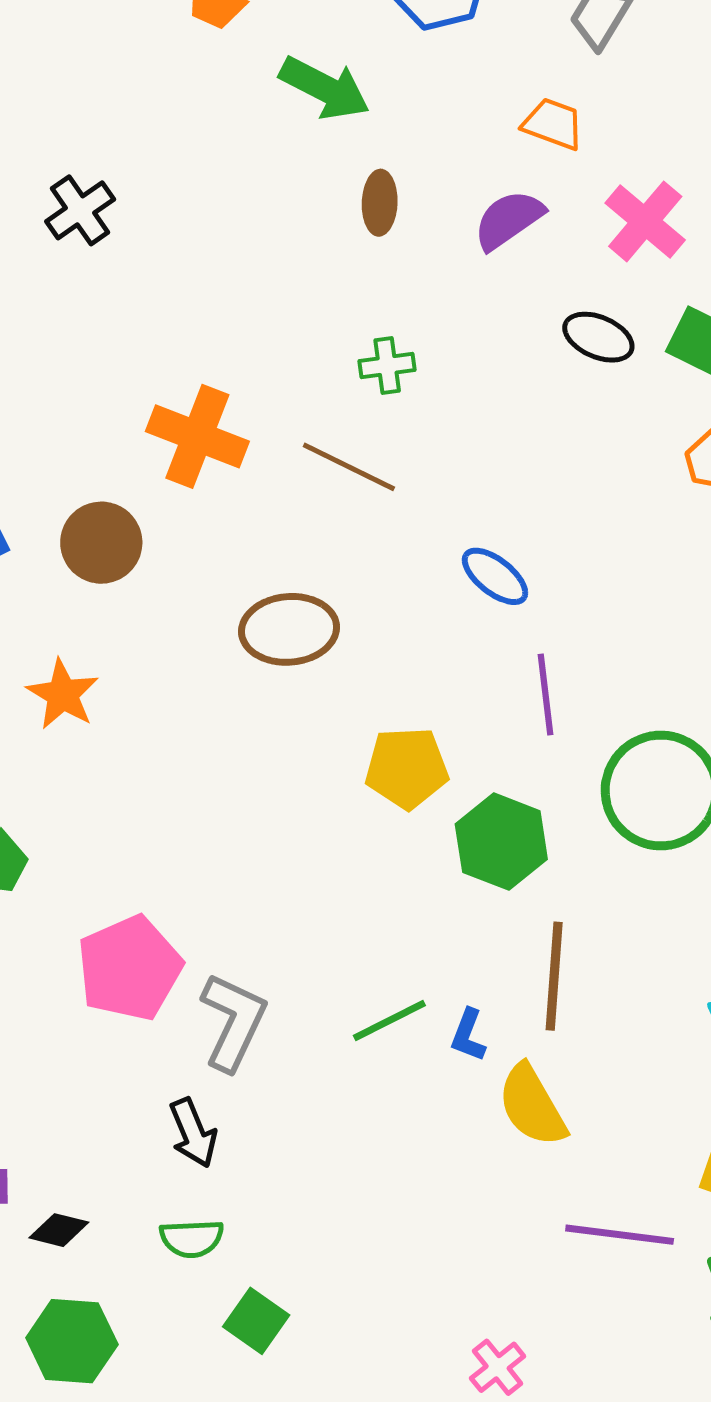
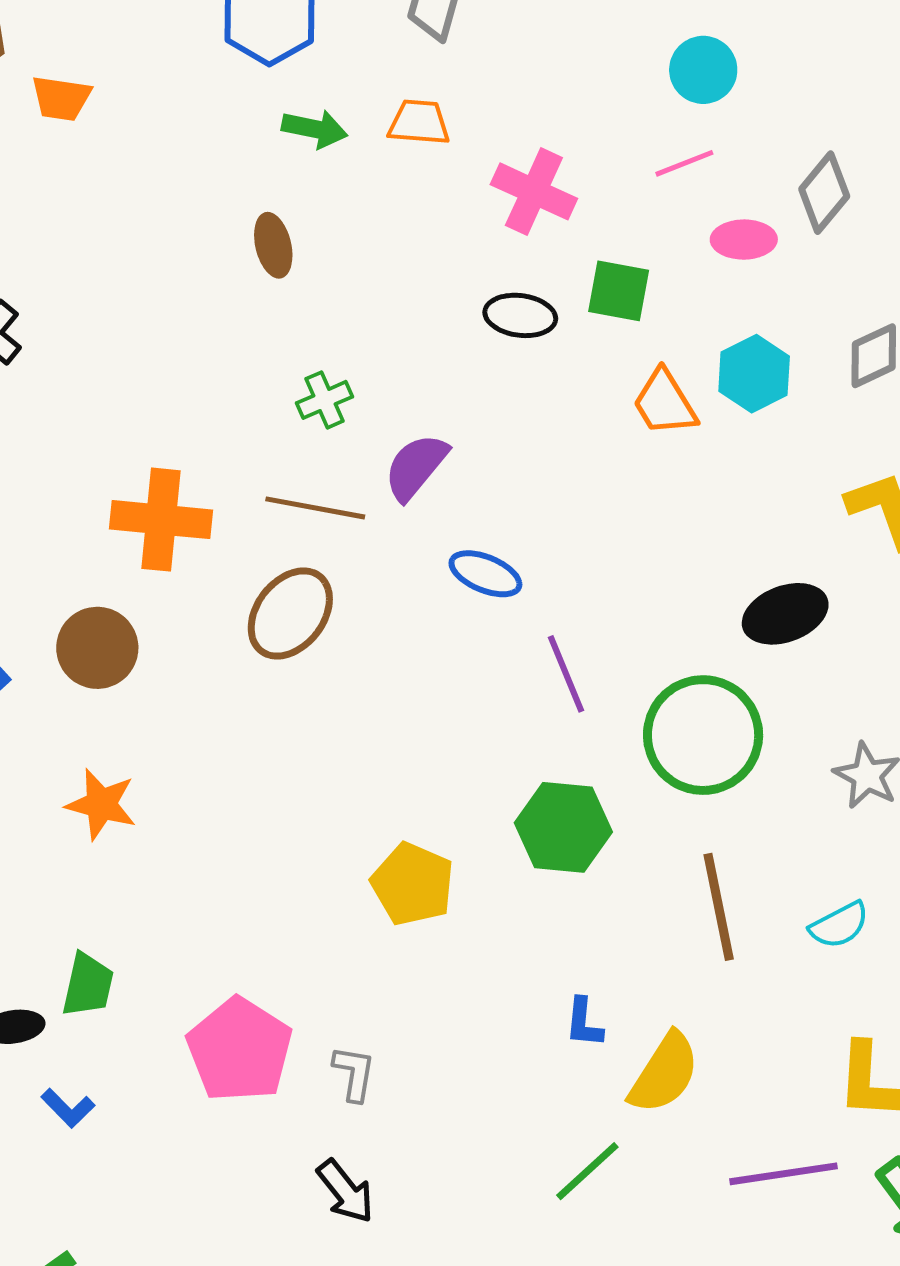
green arrow: (325, 88) -> (315, 129), moved, size x0.7
purple semicircle: (509, 220) -> (416, 467), moved
brown ellipse: (289, 629) -> (290, 614), moved, turned -32
yellow pentagon: (407, 768) -> (413, 884), moved, turned -30
brown line: (554, 976) -> (719, 907), moved
green line: (389, 1021) -> (587, 1171), moved
gray L-shape: (233, 1022) -> (354, 1073), size x0.6
yellow semicircle: (532, 1105) -> (664, 1073), turned -102

